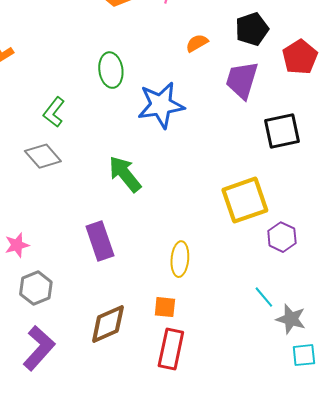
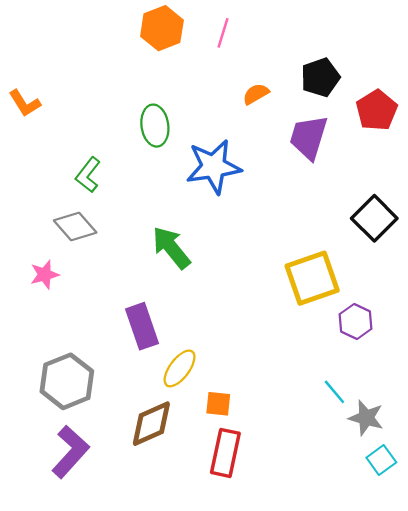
black square: (282, 131) -> (374, 218), moved, turned -33
pink star: (17, 245) -> (45, 275), moved
yellow ellipse: (180, 259) -> (180, 368), moved, turned 32
gray hexagon: (36, 288) -> (67, 381), size x1.4
cyan square: (304, 355) -> (381, 460), turned -30

